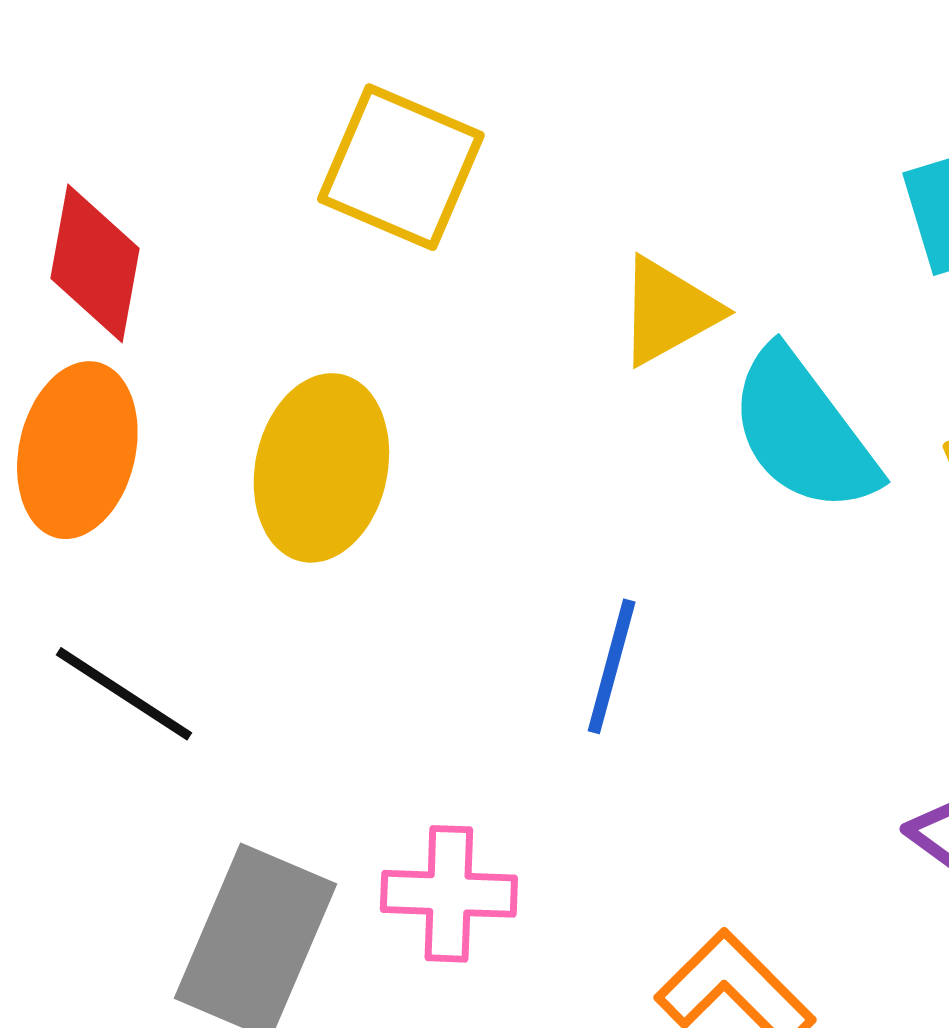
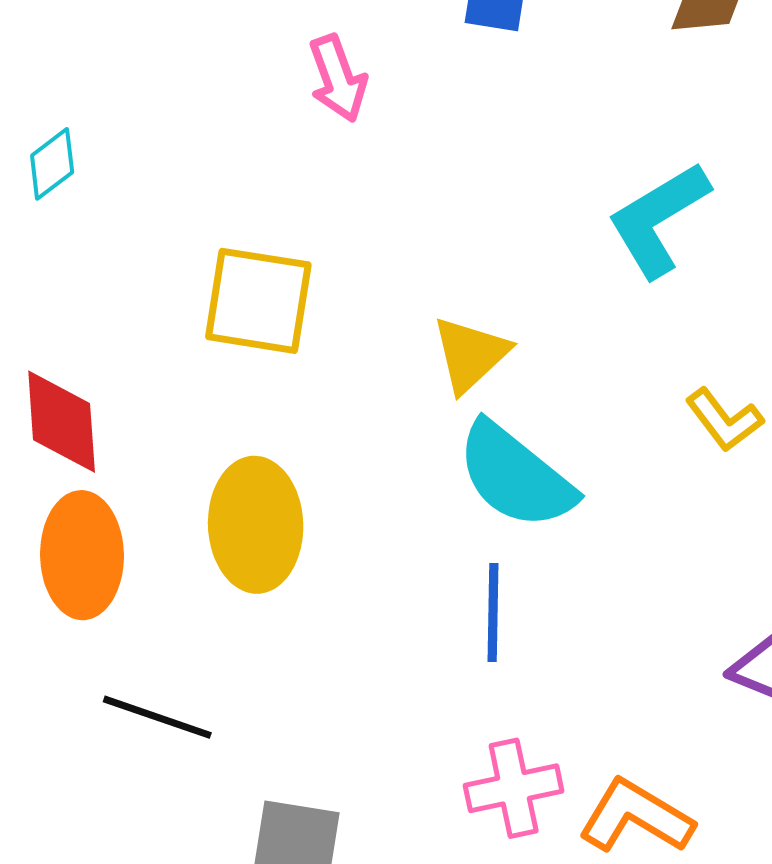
cyan semicircle: (803, 431) -> (516, 476), moved
pink cross: (449, 894) -> (514, 788), moved

